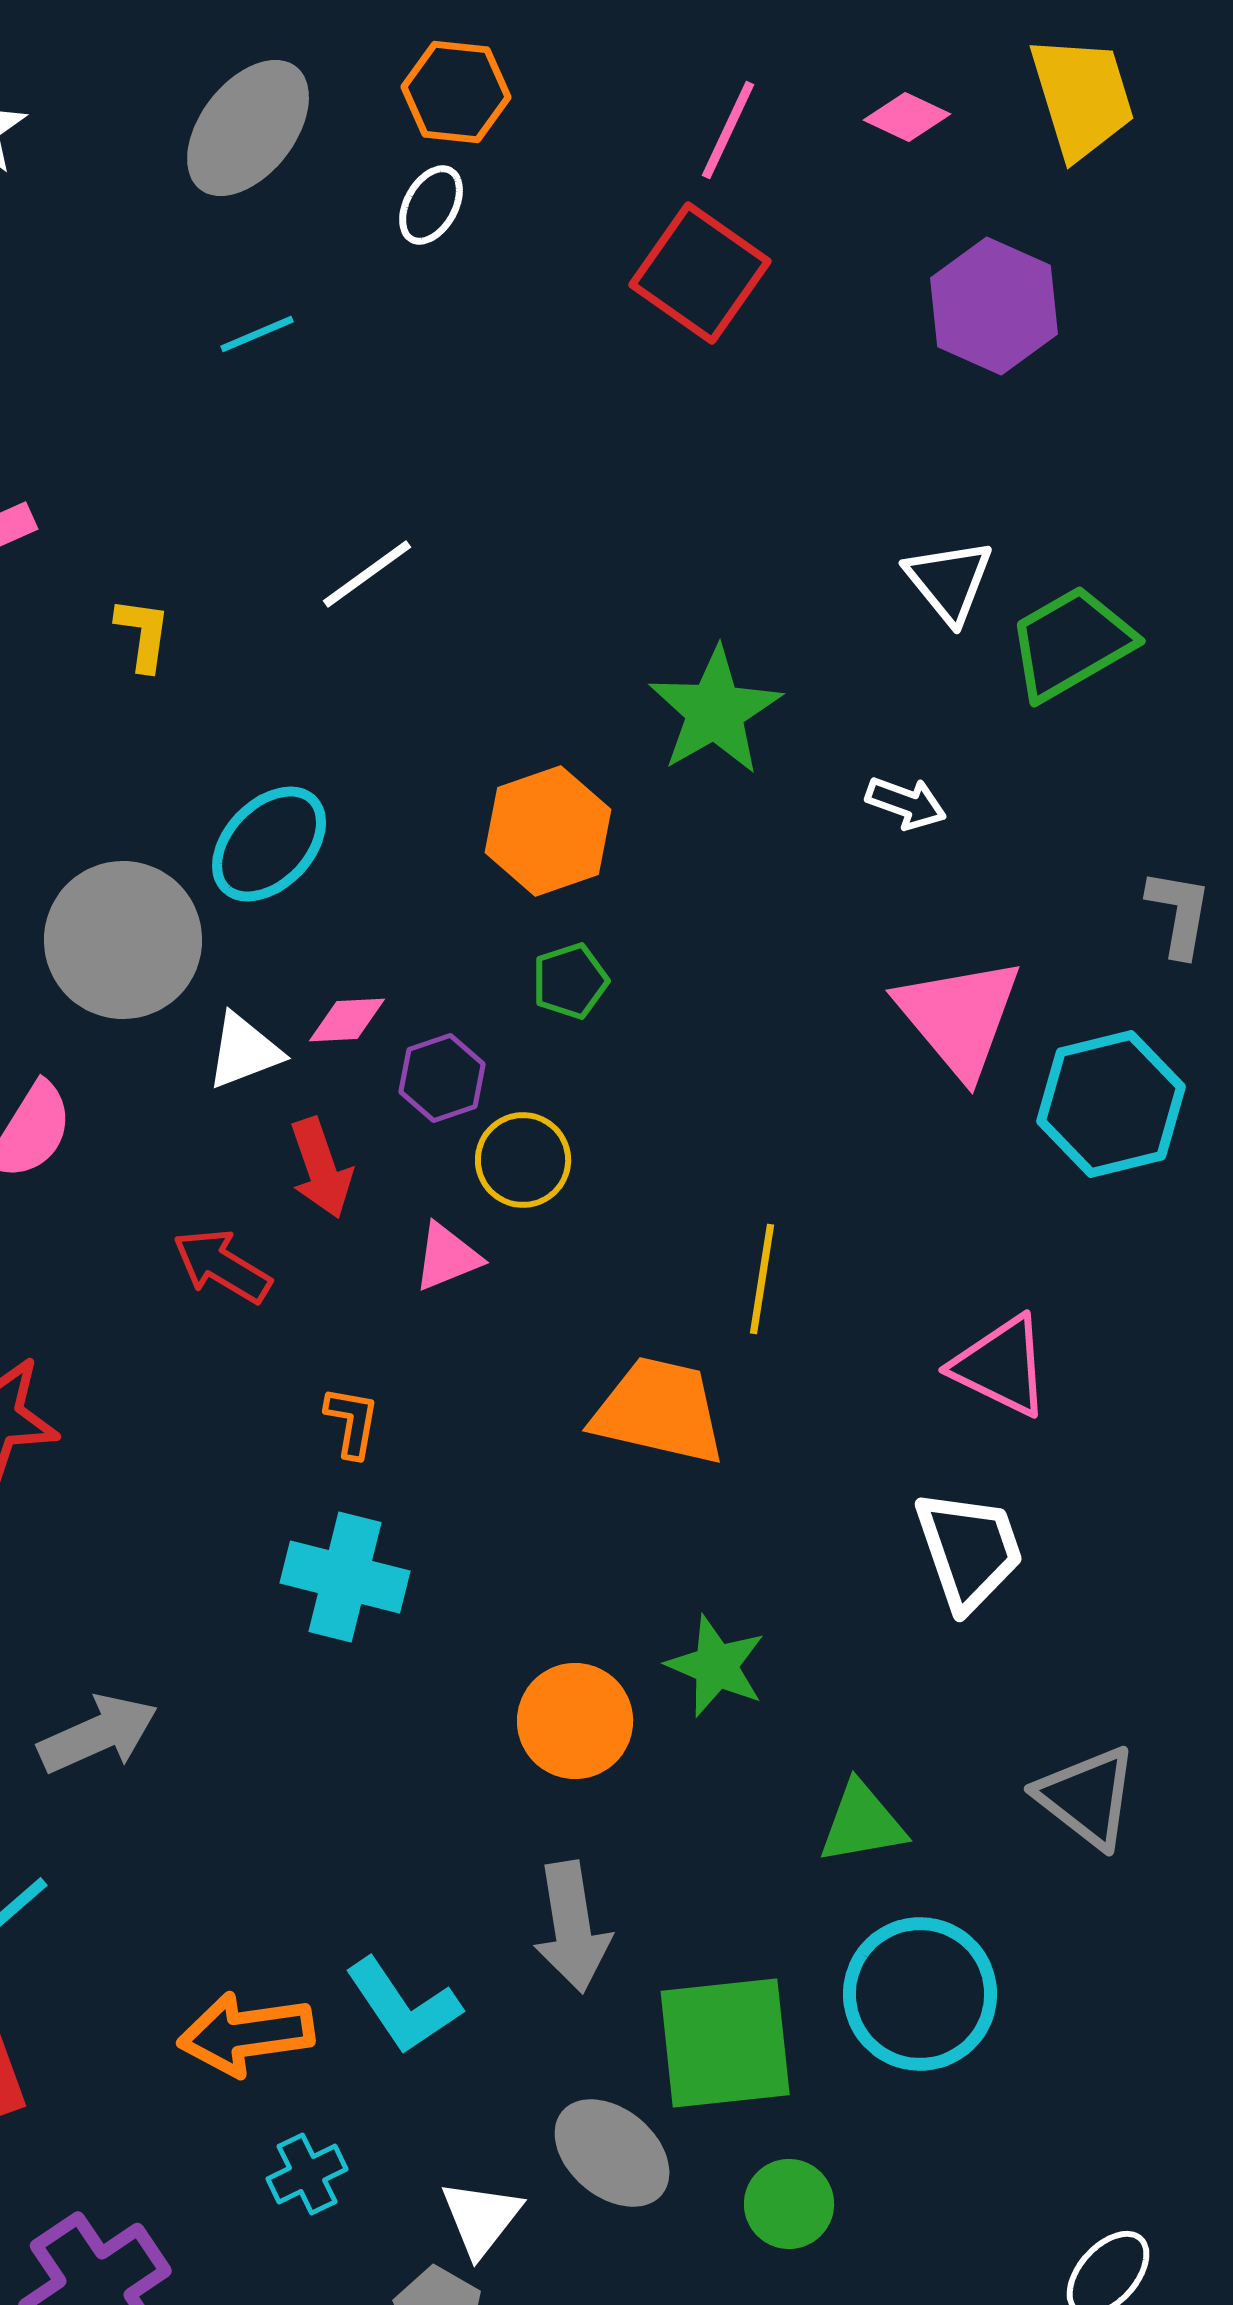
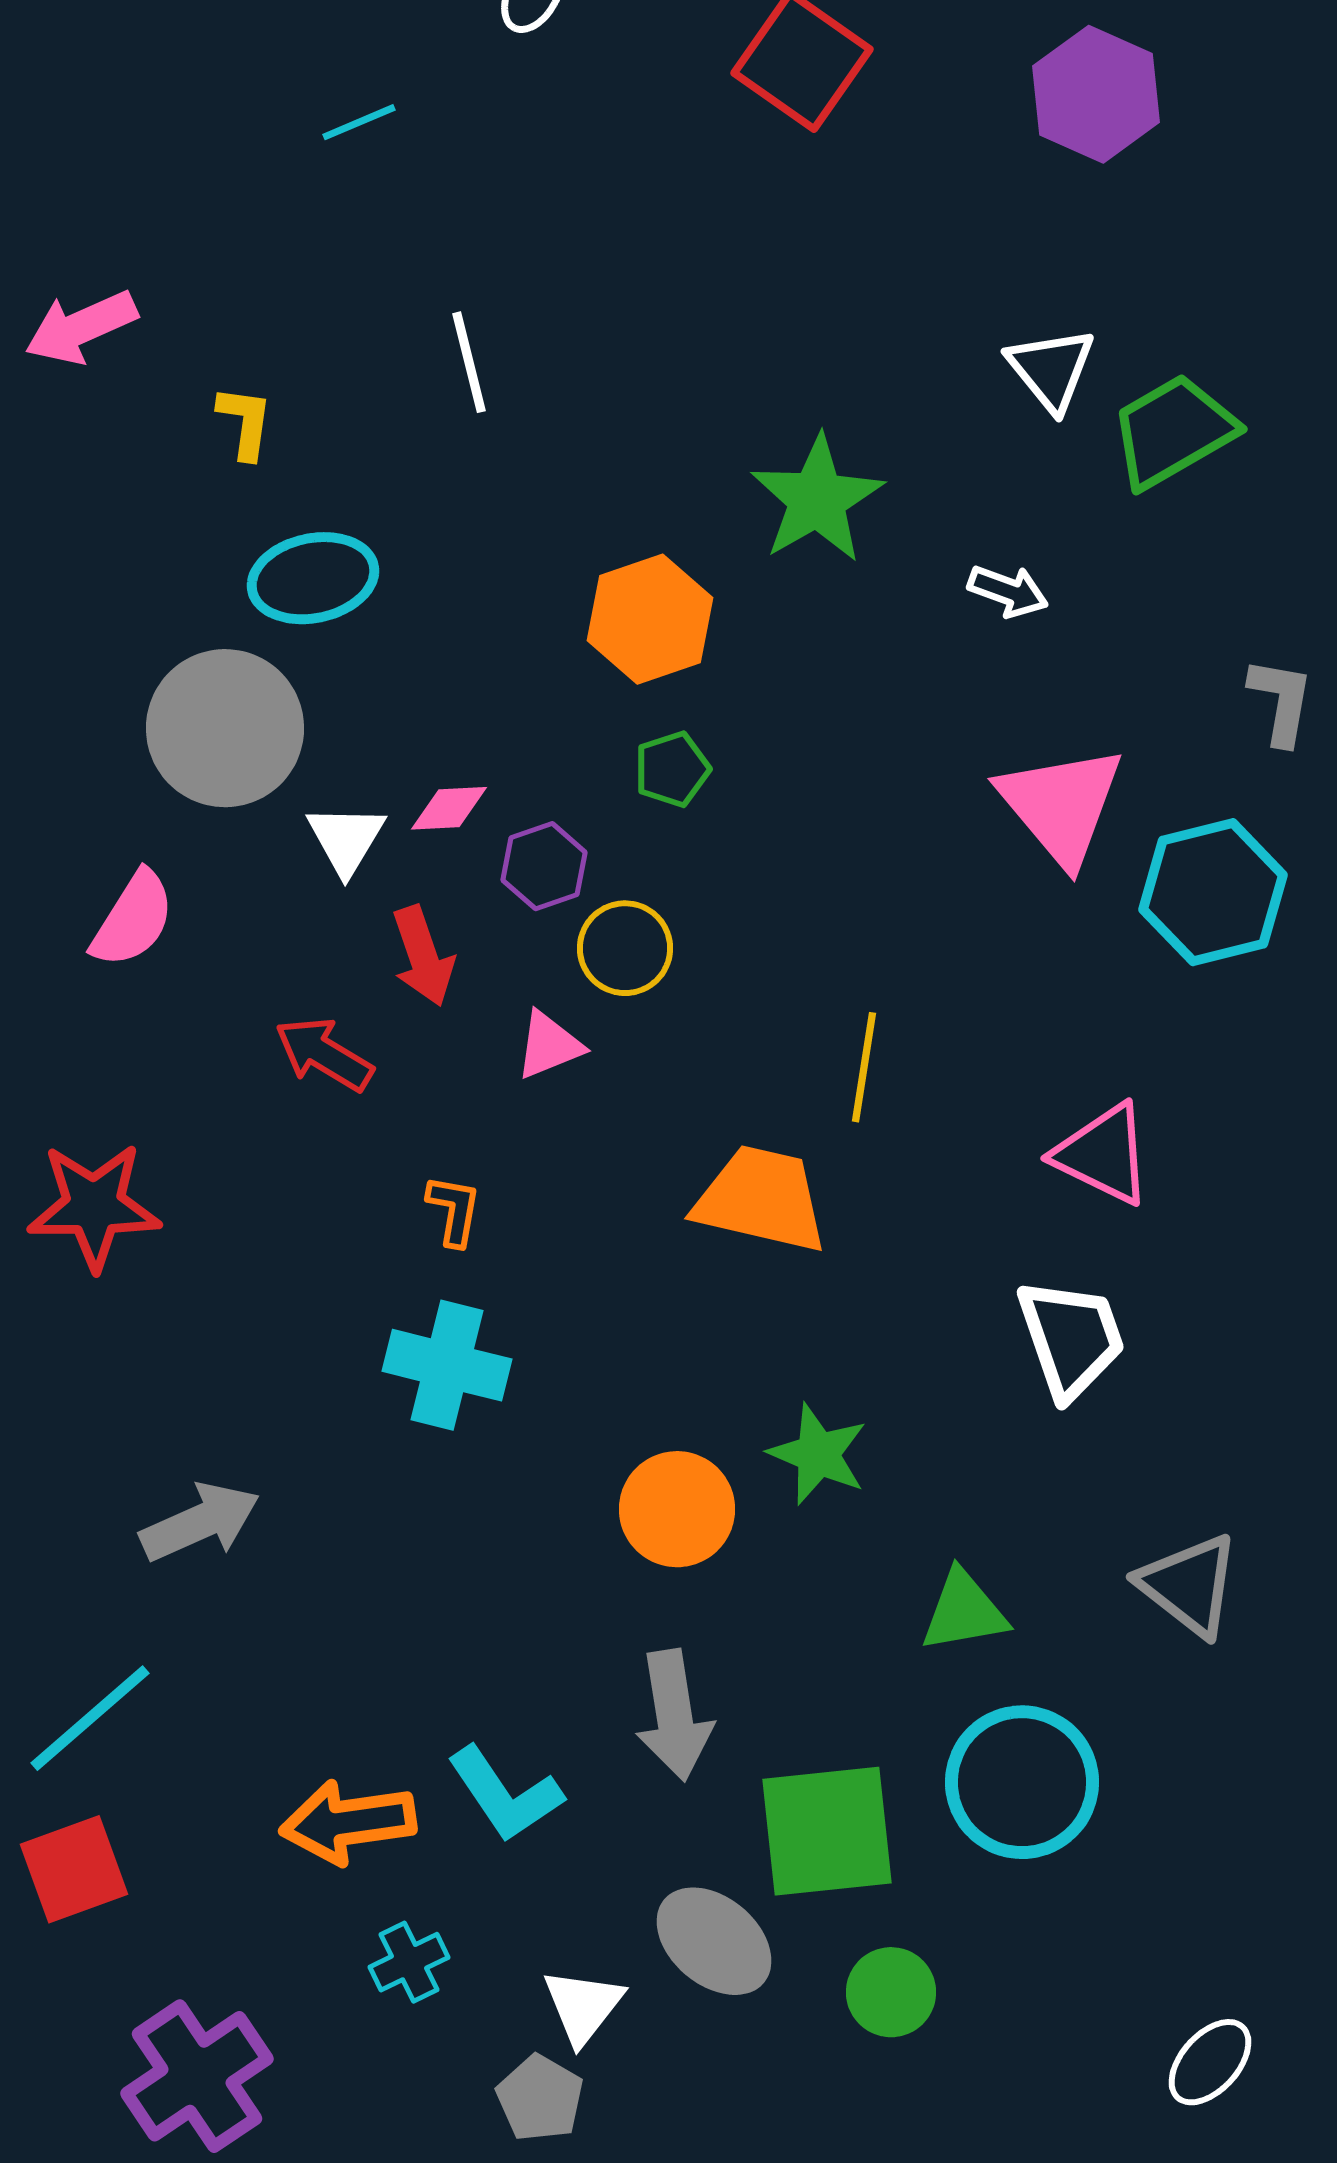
white line: (367, 574) -> (469, 362), turned -68
cyan ellipse: (269, 844) -> (313, 578), moved, turned 34
white triangle: (244, 1051) -> (346, 839), turned -38

